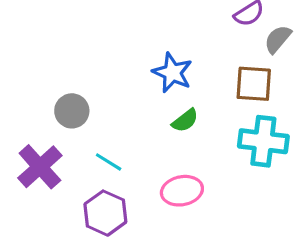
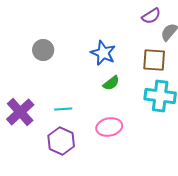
gray circle: (72, 111) -> (43, 50), moved
cyan line: (109, 162) -> (63, 109), turned -36

